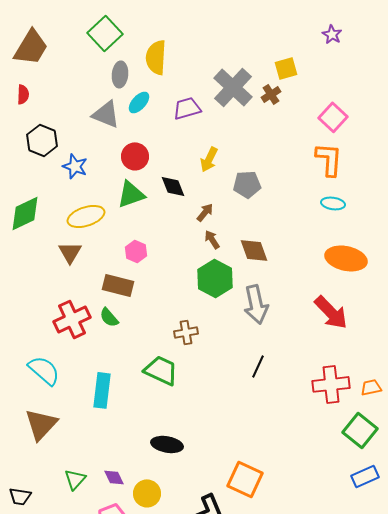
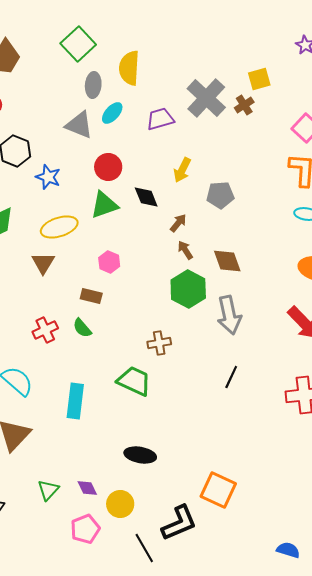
brown rectangle: (118, 285) -> (91, 296), size x0.7
red cross: (72, 319) -> (45, 330), size x0.7

